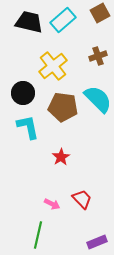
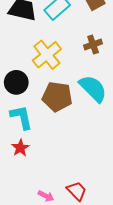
red star: (61, 157) -> (20, 148), moved

